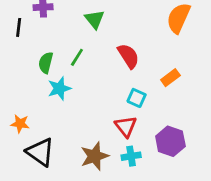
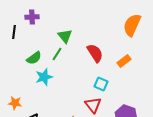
green triangle: (95, 19) -> (65, 36), moved
green semicircle: (46, 63) -> (34, 58), turned -140
orange rectangle: (170, 78) -> (124, 61), moved

